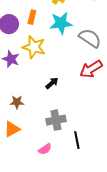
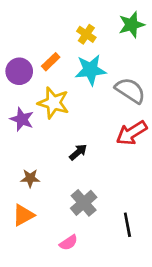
orange rectangle: (32, 17) -> (51, 62), turned 32
gray cross: (56, 120) -> (84, 203), turned -30
black line: (77, 140) -> (127, 225), moved

